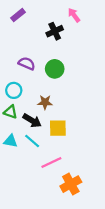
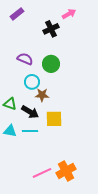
pink arrow: (74, 15) -> (69, 14), turned 96
cyan circle: (14, 90) -> (32, 82), moved
cyan line: (32, 141) -> (30, 131), turned -42
pink line: (51, 163) -> (42, 173), moved

